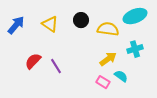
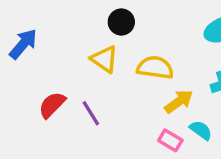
black circle: (81, 20) -> (121, 22), moved
yellow triangle: (50, 24) -> (104, 59), moved
yellow semicircle: (108, 29) -> (155, 68), moved

